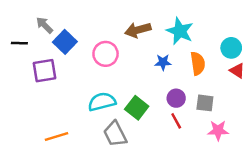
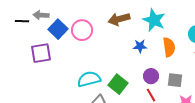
gray arrow: (44, 25) -> (41, 15), turned -42
black line: (19, 43) -> (22, 21), moved
pink circle: (106, 54) -> (82, 30), moved

